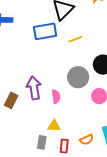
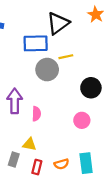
gray circle: (78, 77) -> (47, 70), moved

